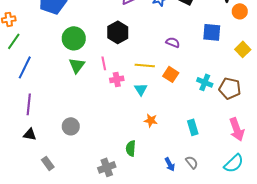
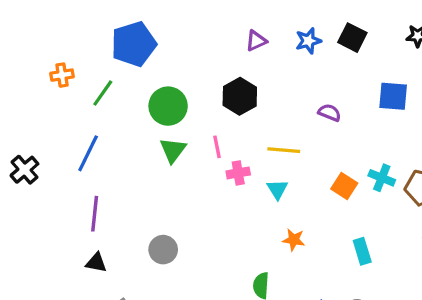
green line: (14, 41) -> (103, 93), moved
orange square: (171, 74) -> (344, 186), moved

